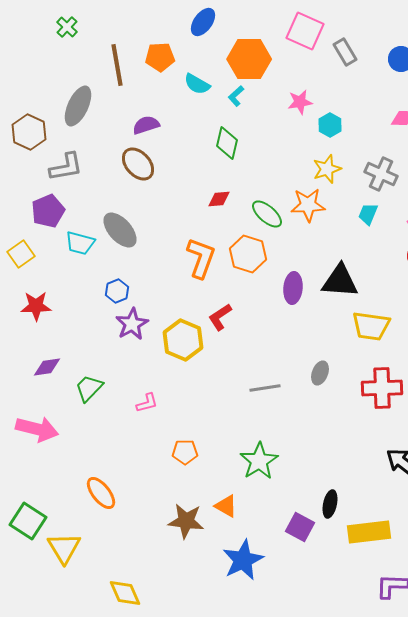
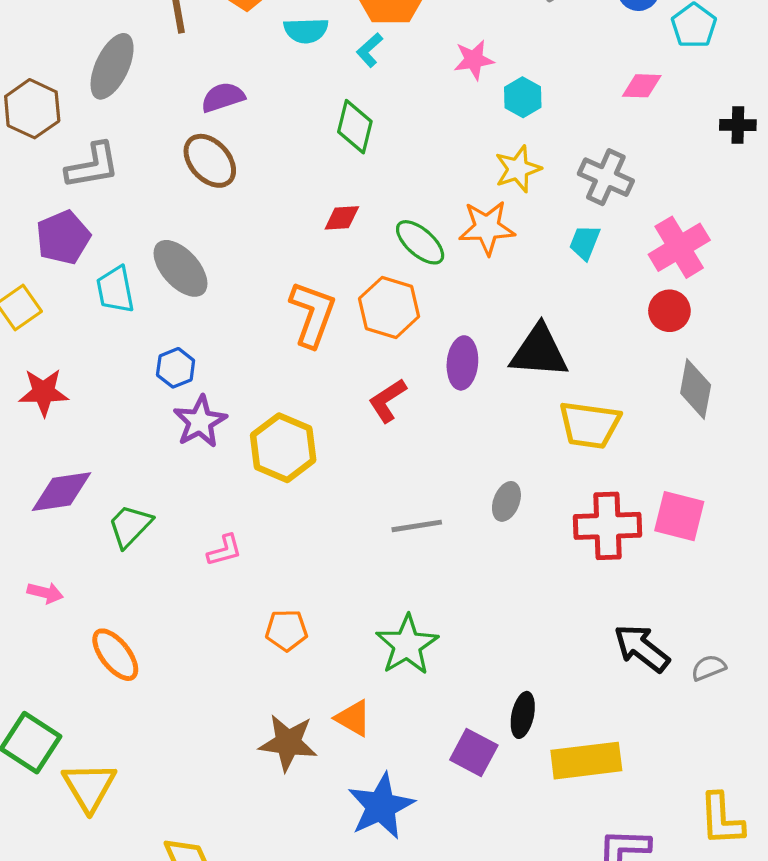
cyan semicircle: (197, 84) -> (306, 30), turned -32
cyan trapezoid: (80, 243) -> (115, 290), turned 64
red L-shape: (220, 317) -> (387, 400), moved
purple diamond: (47, 367) -> (62, 492), size x1.4
pink arrow: (37, 429) -> (45, 593), size x0.5
orange ellipse: (101, 493) -> (115, 655), moved

